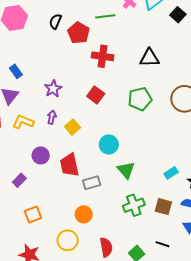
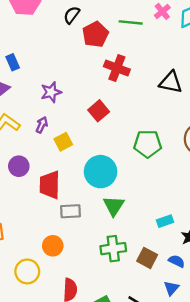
green pentagon: (140, 99) -> (148, 144), moved
cyan circle: (109, 144) -> (101, 172), size x1.4

